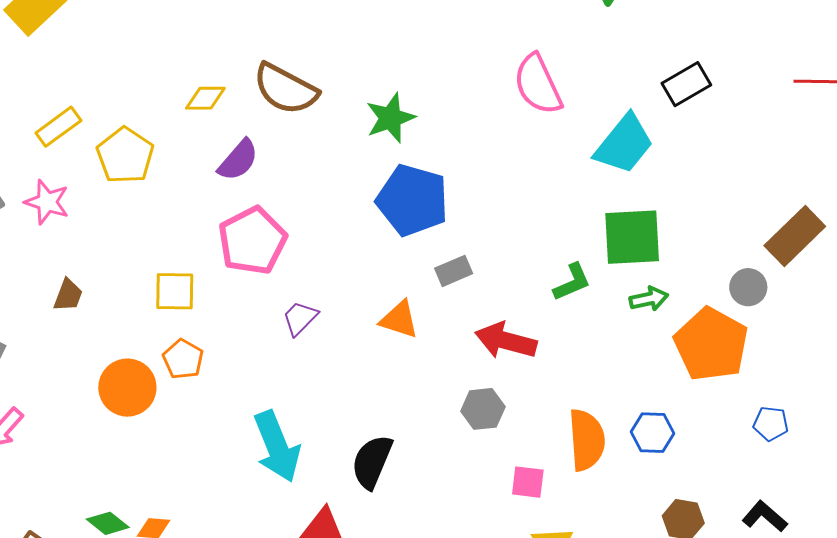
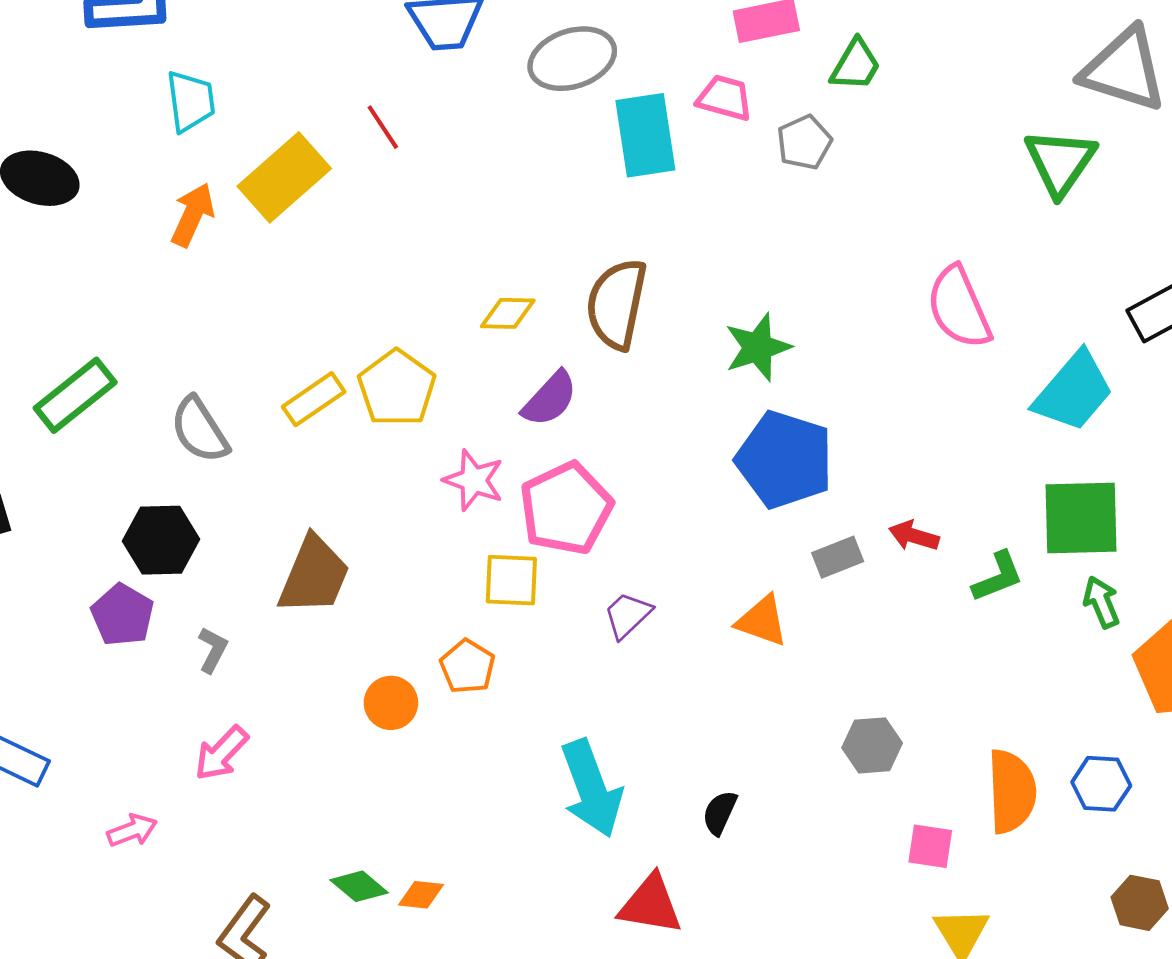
brown semicircle: (286, 89) -> (617, 304), turned 72
yellow rectangle: (58, 127) -> (314, 399), moved
pink star: (47, 202) -> (474, 480), moved
yellow square: (175, 291) -> (511, 580), moved
brown trapezoid: (68, 295) -> (314, 575), size x1.8
green arrow: (649, 299) -> (1101, 602), turned -102
red arrow: (506, 341) -> (914, 536), moved, size x0.6
orange circle: (127, 388) -> (391, 703), size x0.7
black semicircle: (372, 462) -> (720, 813), size x0.6

